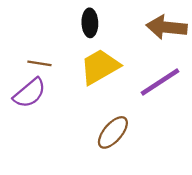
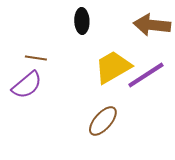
yellow trapezoid: (100, 67) -> (113, 67), moved

